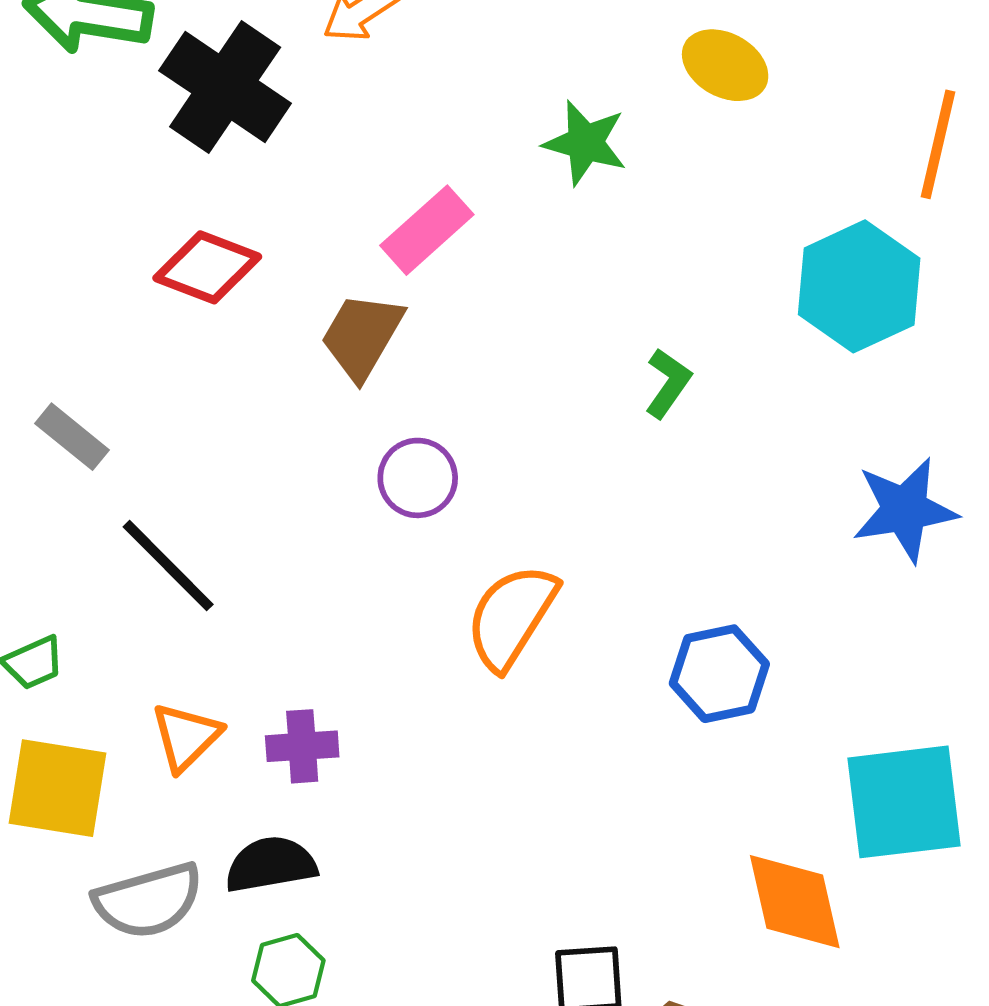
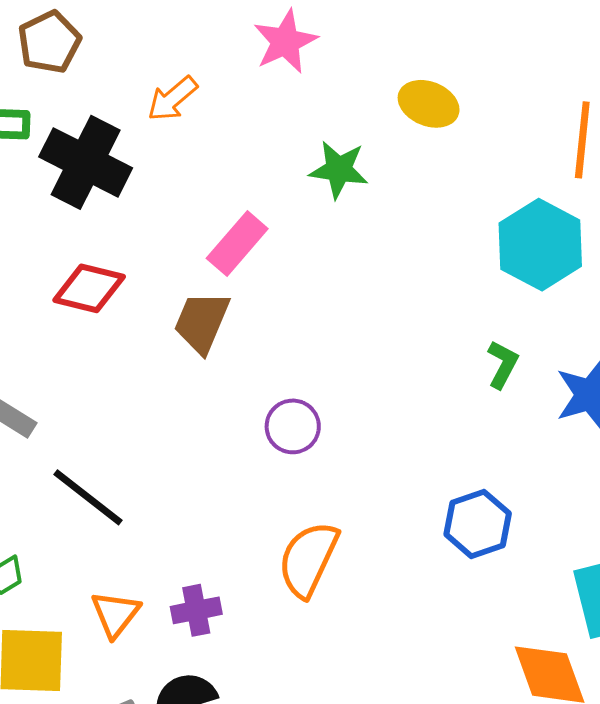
green L-shape: (668, 383) -> (503, 364), moved
purple circle: (418, 478) -> (293, 426), moved
orange semicircle: (511, 617) -> (308, 559), moved

